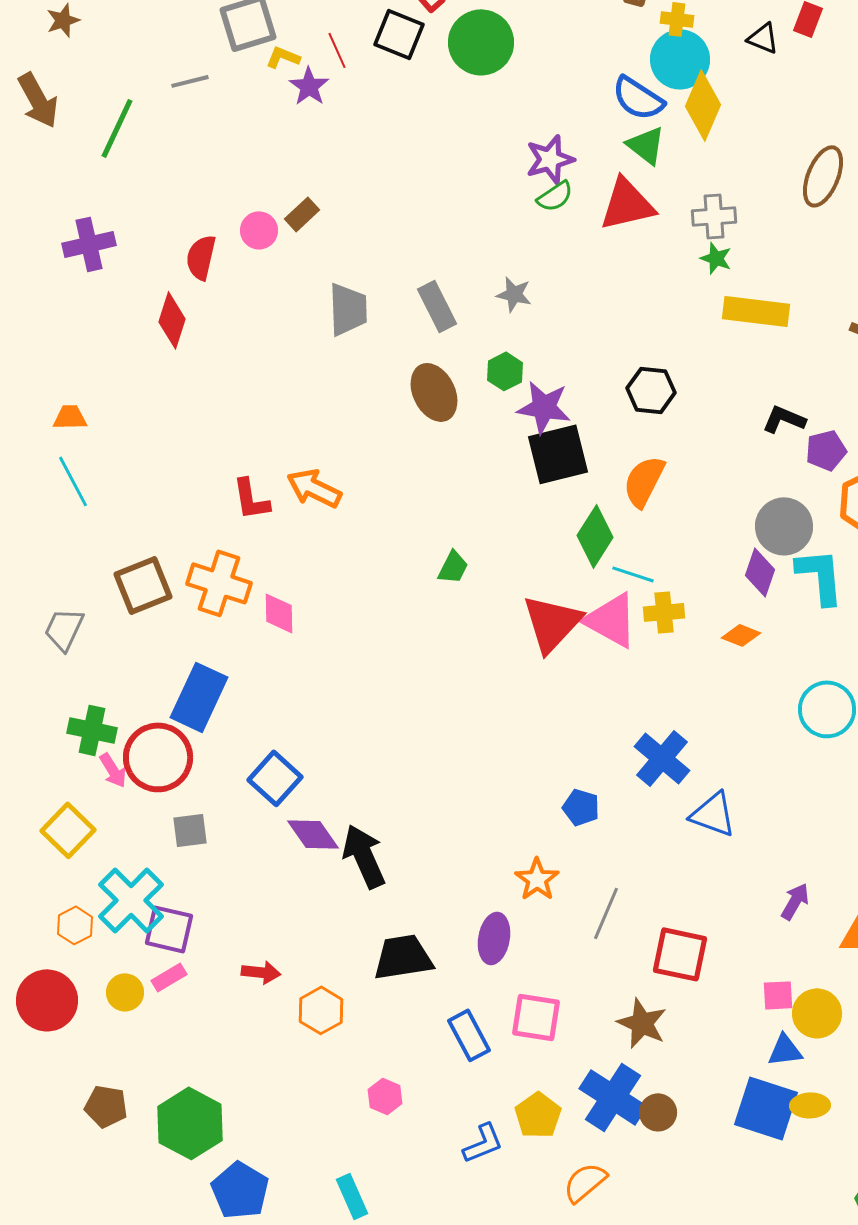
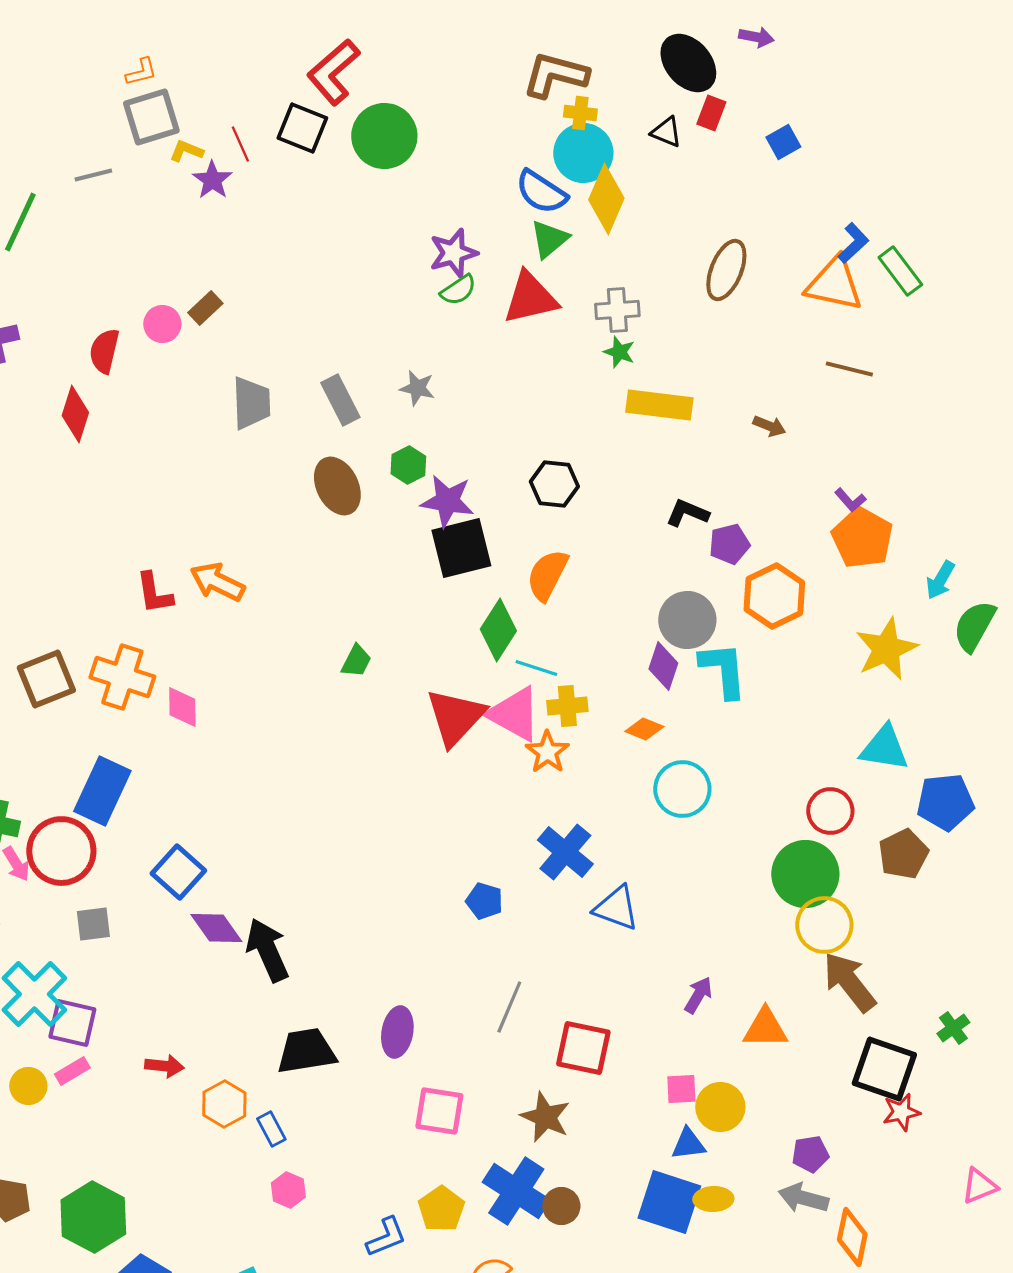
green triangle: (646, 145) -> (549, 239), turned 42
cyan circle: (827, 709) -> (682, 789), moved
orange star: (537, 879) -> (547, 752), moved
blue rectangle: (469, 1035) -> (271, 1129), moved, size x0.7

